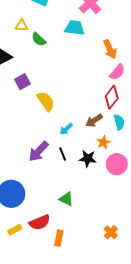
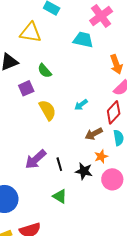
yellow triangle: (22, 26) -> (31, 33), size x1.6
green semicircle: (39, 39) -> (45, 71), moved
cyan arrow: (66, 129) -> (81, 105), moved
green triangle: (66, 199) -> (60, 196), moved

